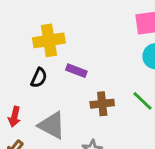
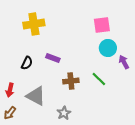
yellow cross: (49, 40) -> (34, 24), moved

